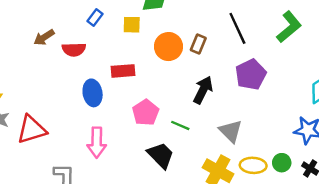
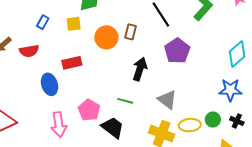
pink pentagon: (146, 112) -> (89, 110), moved

